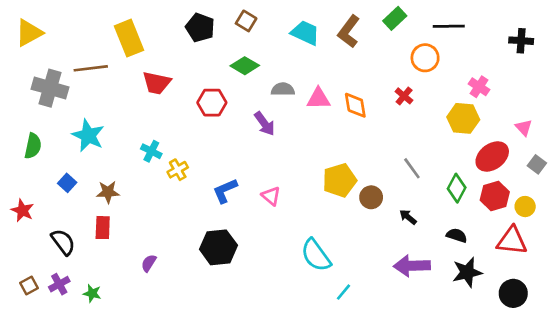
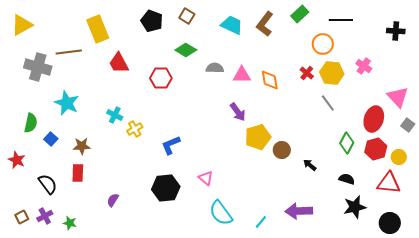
red trapezoid: (157, 83) -> (119, 63), turned 50
yellow hexagon: (463, 118) -> (332, 73), moved
purple arrow: (265, 124) -> (238, 112), moved
pink triangle: (524, 128) -> (398, 97), size x1.6
green semicircle: (33, 146) -> (31, 123), moved
red ellipse: (492, 156) -> (374, 119), turned -35
gray line: (412, 168) -> (328, 103), moved
pink triangle: (271, 196) -> (206, 178), moved
cyan semicircle: (316, 255) -> (221, 213), moved
purple arrow: (412, 266) -> (299, 211), moved

